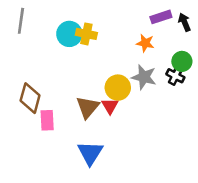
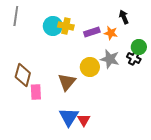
purple rectangle: (161, 17) -> (92, 32), moved
black arrow: (185, 22) -> (124, 17), moved
red triangle: (110, 106) -> (84, 120), moved

